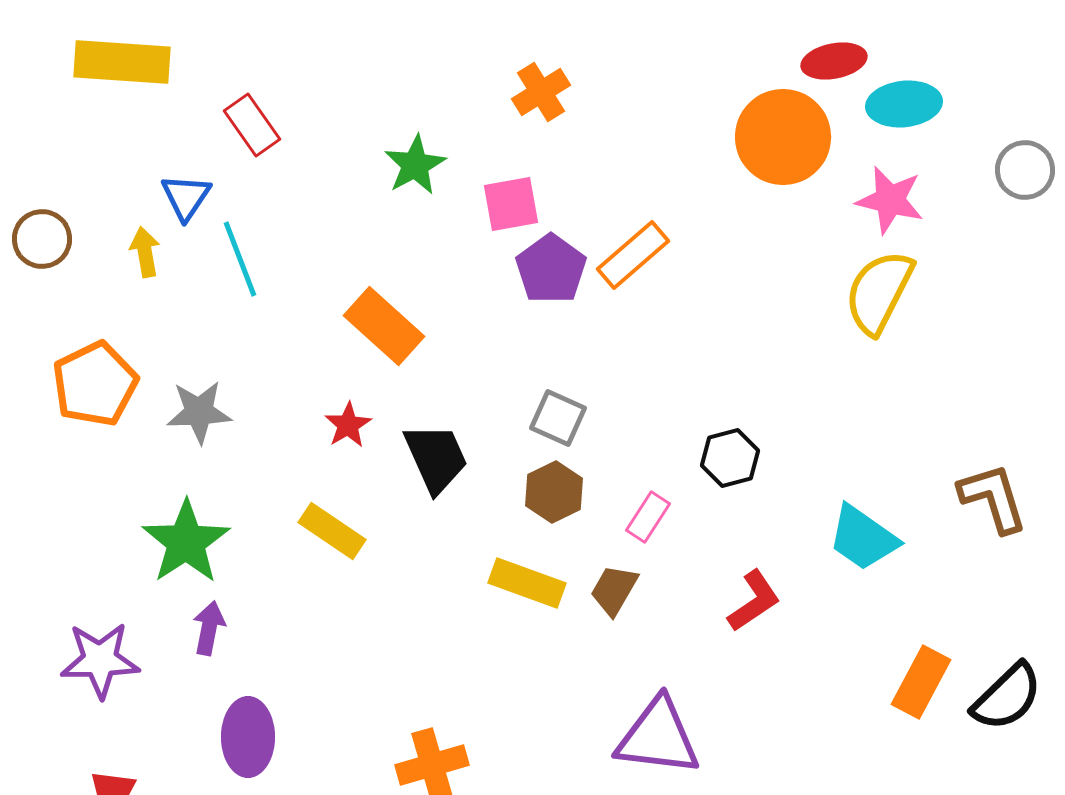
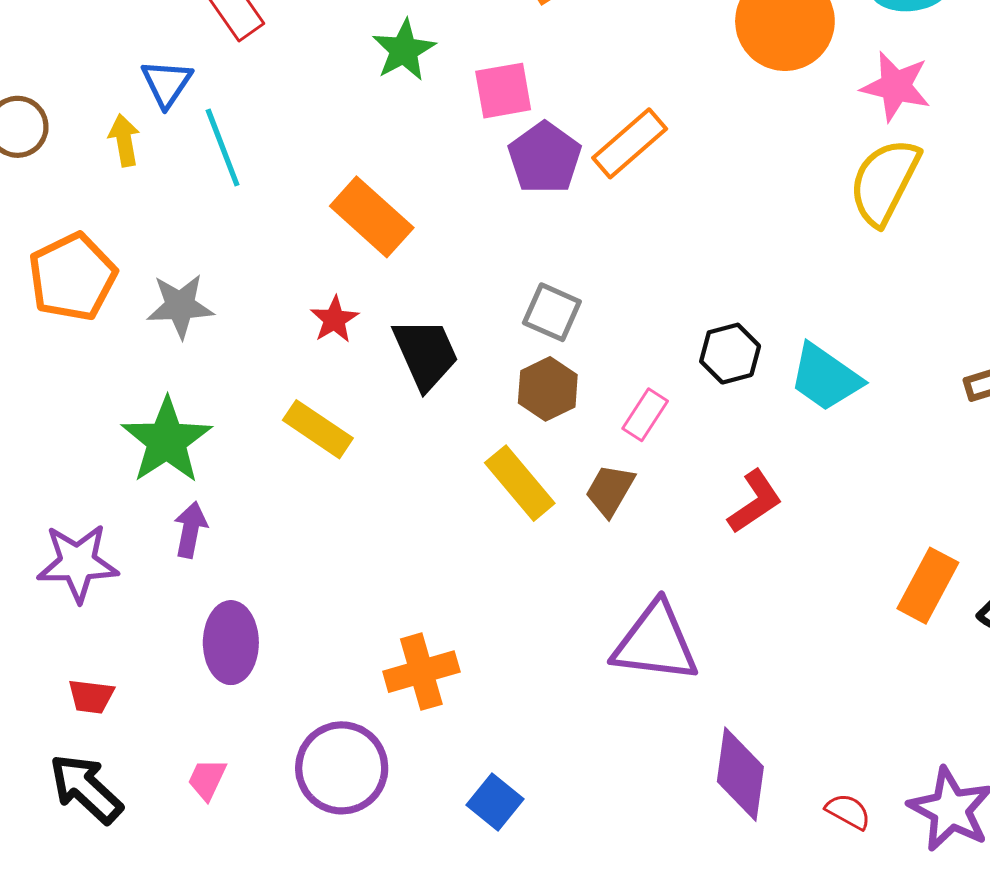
cyan trapezoid: (863, 538) -> (825, 377), moved
yellow rectangle: (527, 583) -> (520, 483), turned 30

